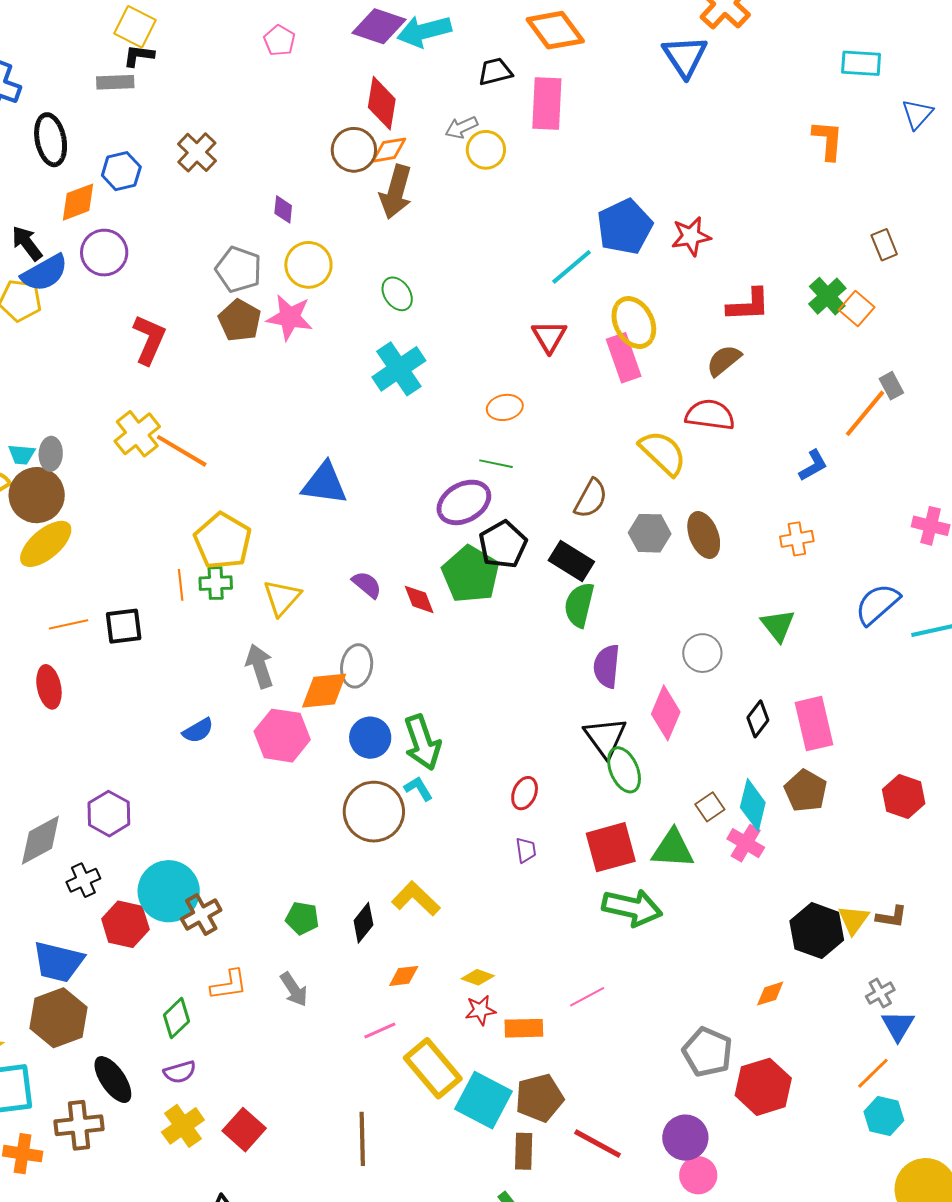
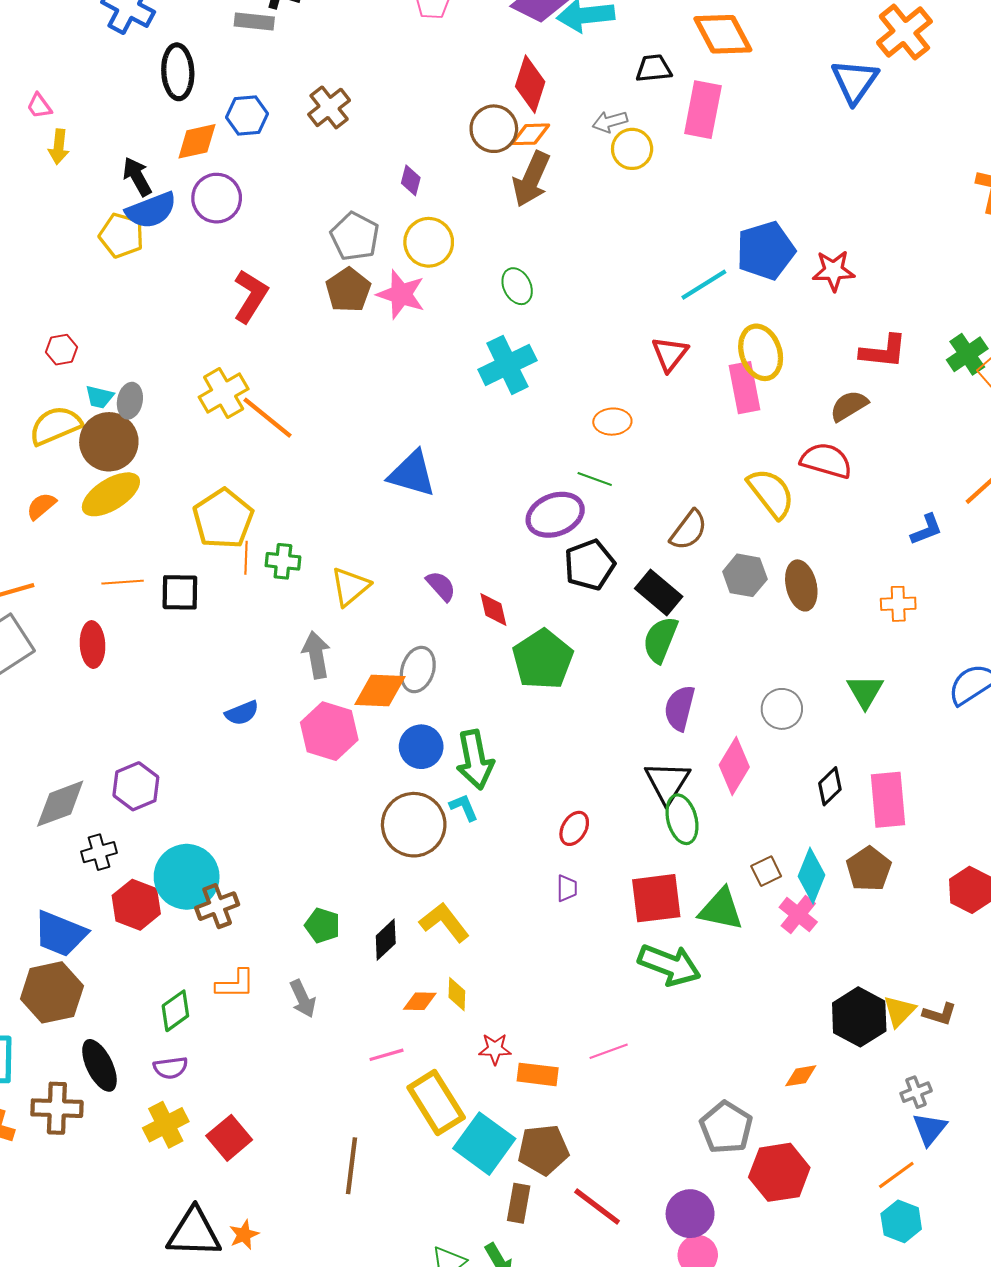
yellow pentagon: (223, 541) -> (223, 519), moved
green pentagon: (471, 574) -> (543, 659), moved
yellow diamond: (478, 977) -> (457, 994), moved, turned 64

